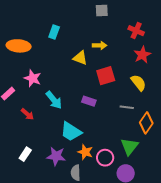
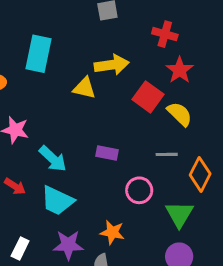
cyan rectangle: (54, 32) -> (38, 54), size x1.6
yellow arrow: (100, 45) -> (112, 65), size x1.5
red square: (106, 76) -> (148, 97), moved, turned -30
cyan trapezoid: (71, 132) -> (57, 201), moved
pink circle: (105, 158) -> (139, 190), moved

